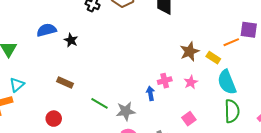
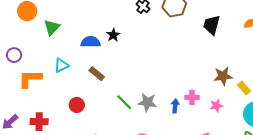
blue semicircle: (46, 30) -> (91, 42), moved
cyan triangle: (17, 85) -> (61, 65), moved
gray star: (126, 111) -> (147, 102), moved

